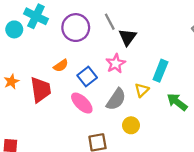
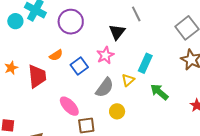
gray line: (110, 22) -> (136, 14), moved
pink ellipse: (82, 103) -> (69, 106), moved

